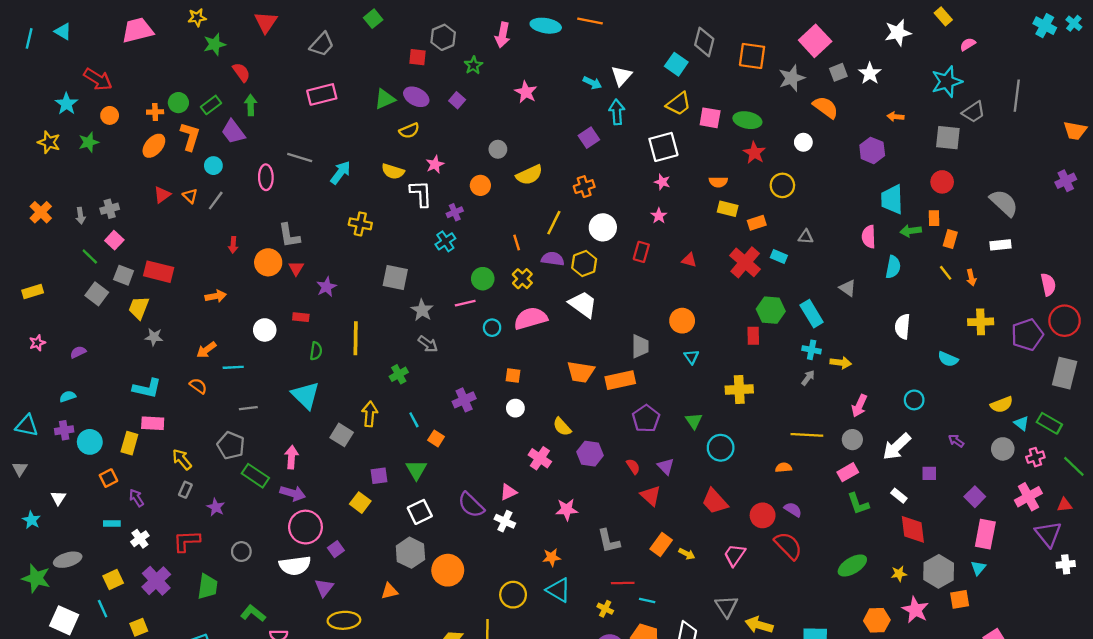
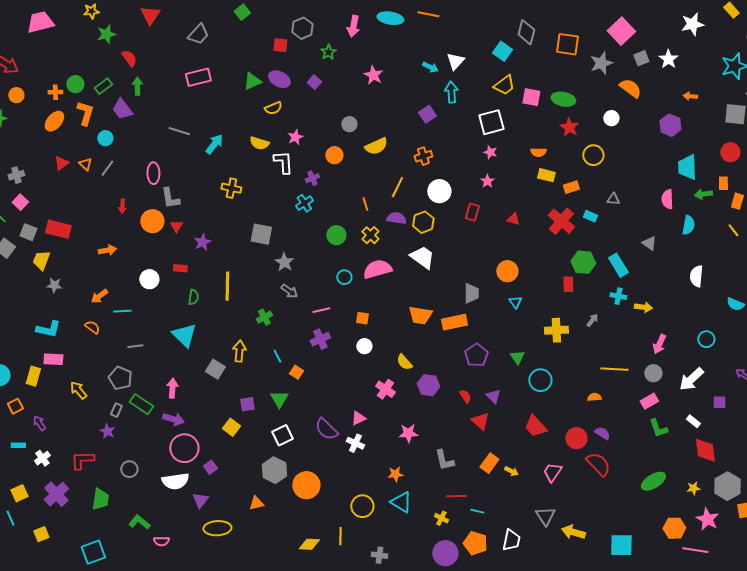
pink ellipse: (266, 177) -> (153, 173), moved
pink line: (465, 303) -> (321, 310), moved
gray arrow: (808, 378) -> (592, 320), moved
gray rectangle: (185, 490) -> (116, 410), moved

